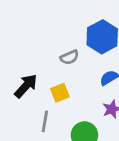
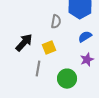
gray semicircle: (69, 57) -> (56, 22), turned -56

